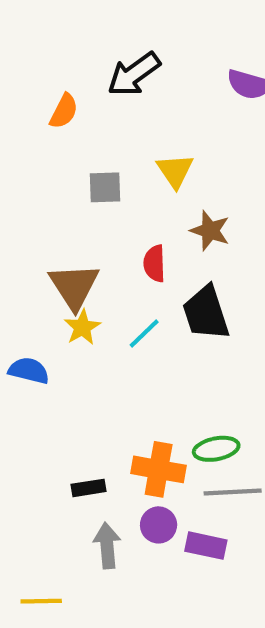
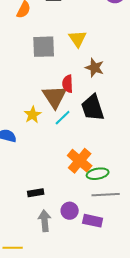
gray square: (105, 187) -> (44, 47), size x1.4
brown triangle: (74, 286) -> (55, 97), moved
orange cross: (159, 469) -> (80, 161), moved, turned 30

